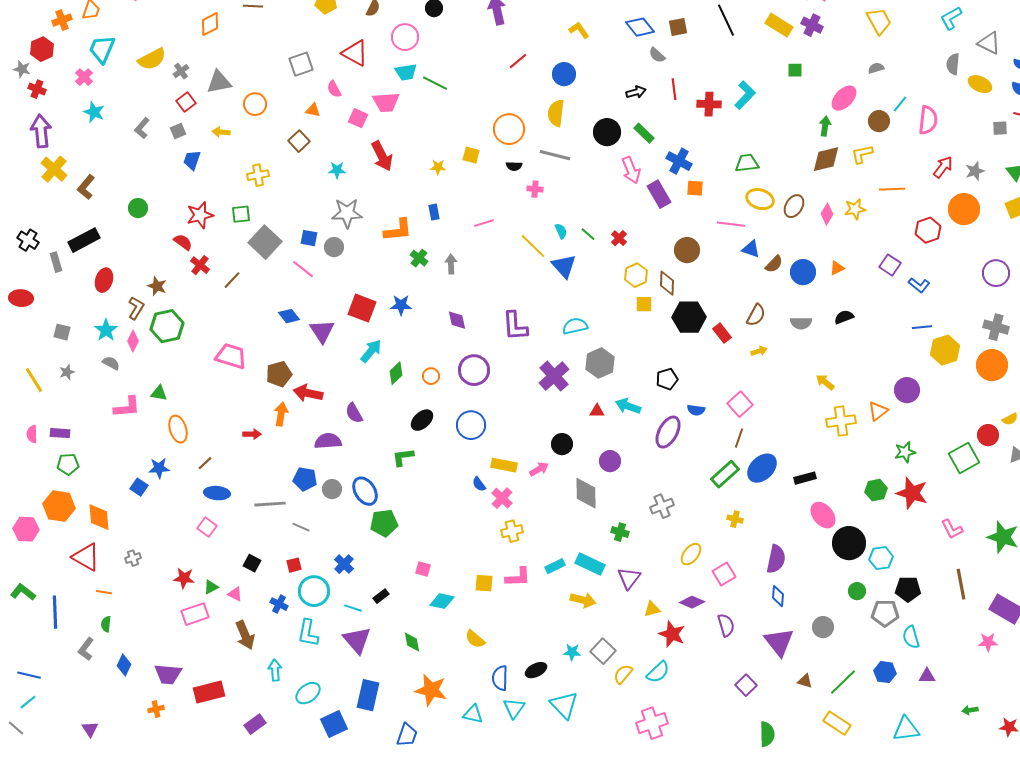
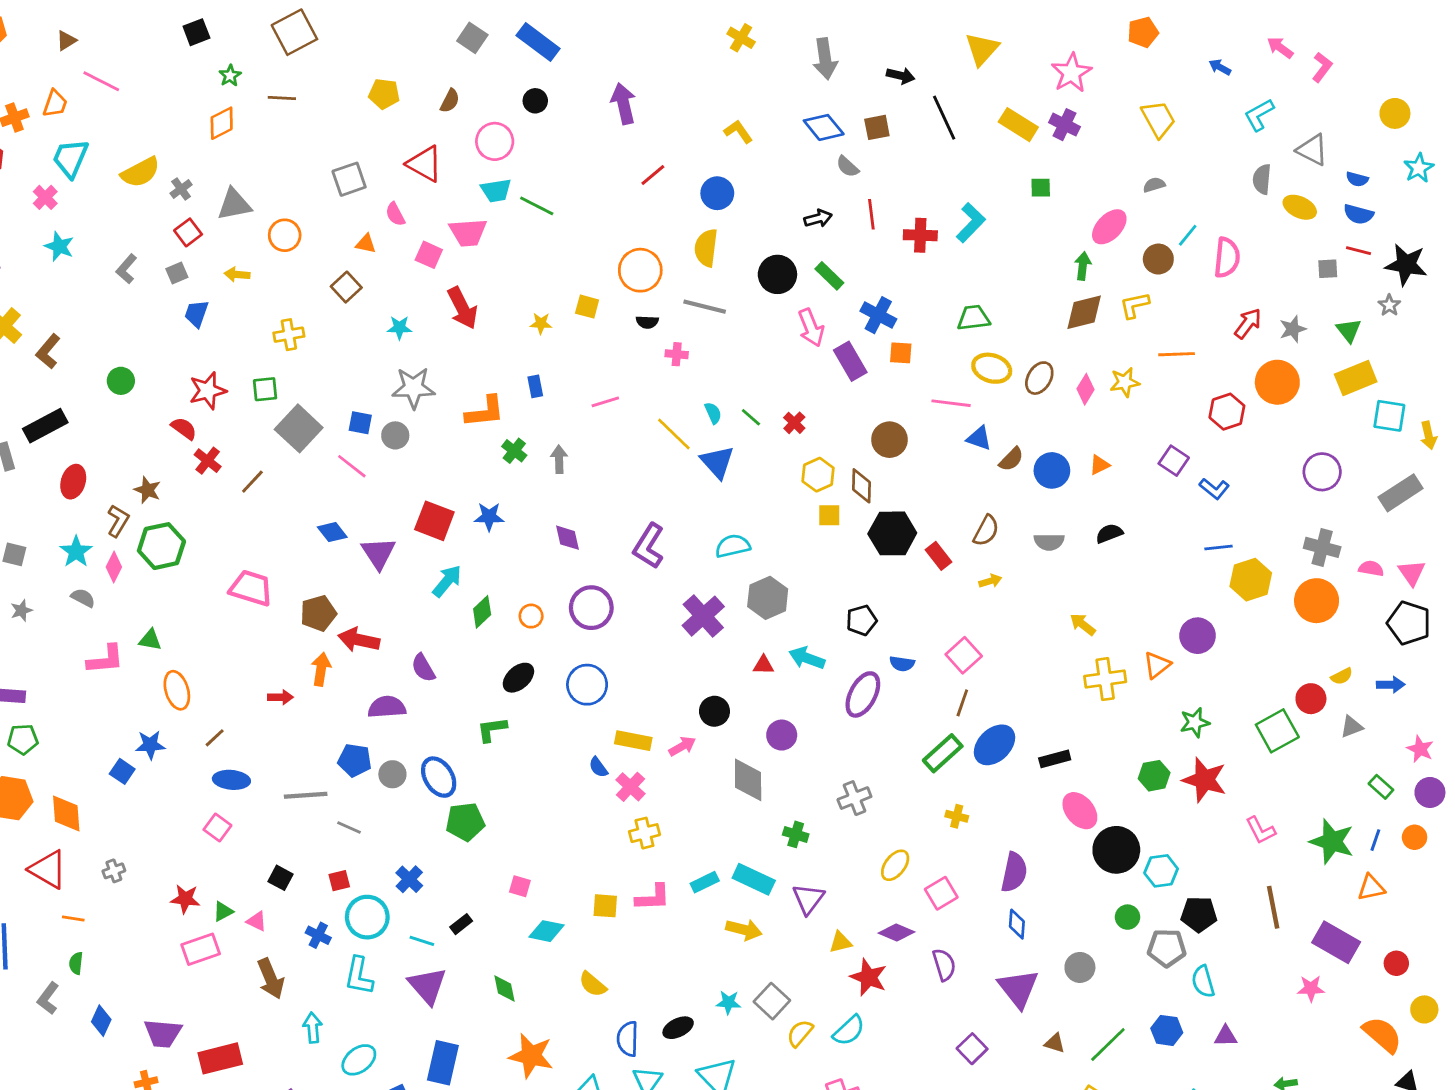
purple L-shape: (515, 326) -> (649, 546), turned 36

